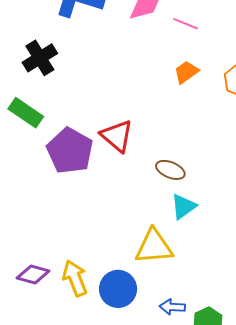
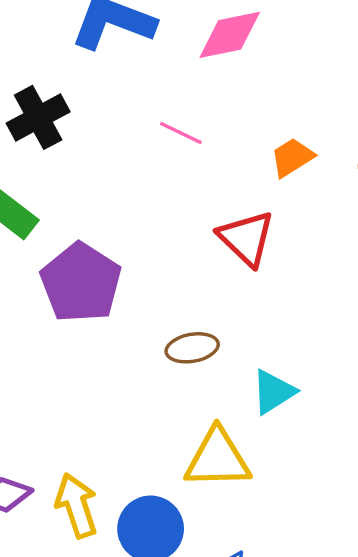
pink line: (186, 24) -> (181, 133), moved
red triangle: (117, 136) -> (246, 238), moved
brown ellipse: (170, 170) -> (192, 348), moved, turned -36

